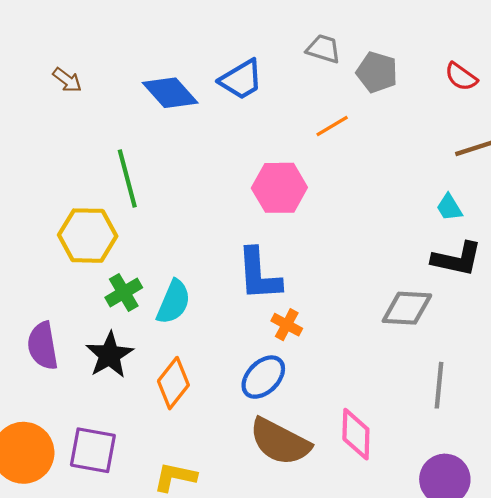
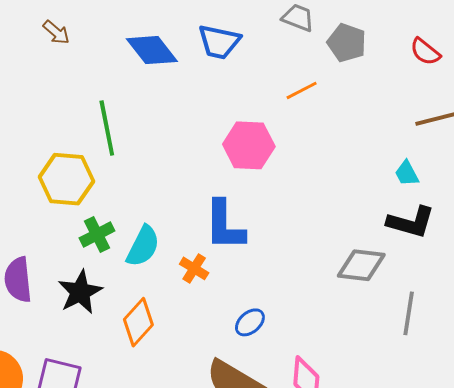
blue trapezoid: (241, 80) -> (219, 42), turned 39
orange cross: (287, 325) -> (194, 268), moved
blue ellipse: (263, 377) -> (250, 322), moved, size x0.7
gray line: (439, 385) -> (409, 313), moved

